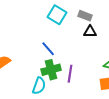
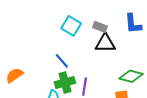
black triangle: (90, 32) -> (105, 43), size x1.5

